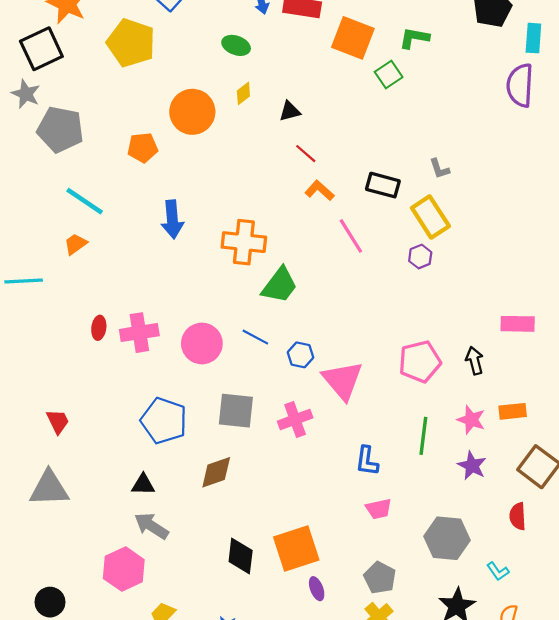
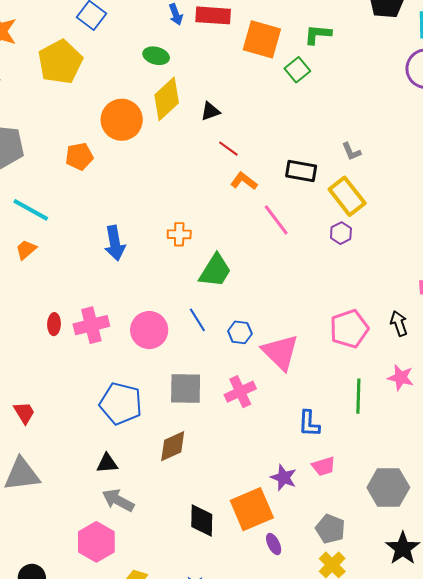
yellow pentagon: (131, 43) -> (60, 62), turned 30
yellow diamond: (243, 93) -> (167, 99), size x2.0
blue arrow: (172, 219) -> (115, 243), moved
orange cross: (244, 242) -> (179, 234), size x0.6
blue line: (255, 337) -> (197, 320), turned 35
purple star: (472, 466) -> (284, 478), moved

